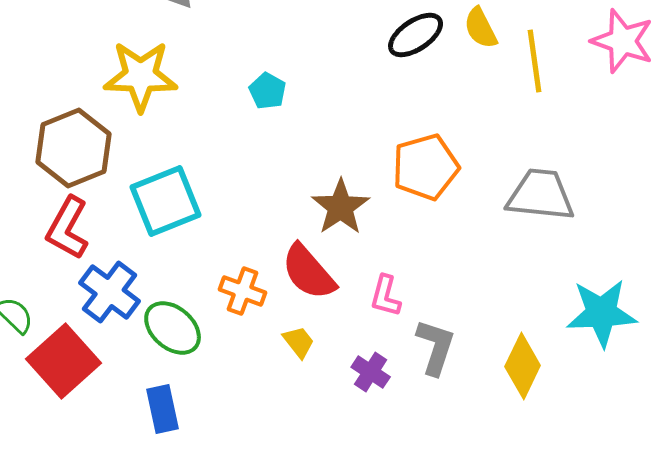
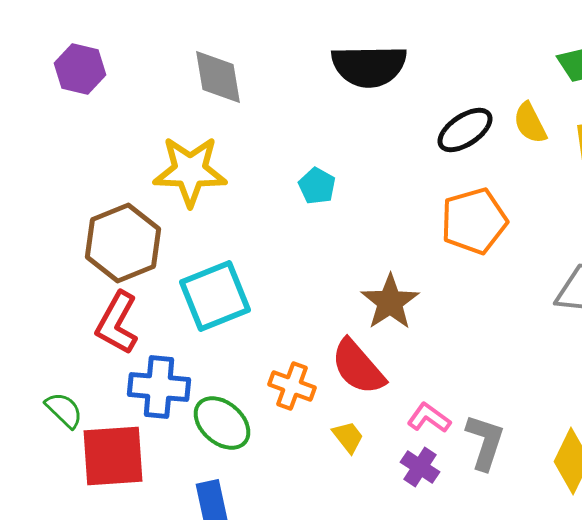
orange pentagon: (426, 167) -> (474, 221), moved
blue cross: (110, 292) -> (159, 387), turned -32
pink L-shape: (386, 296) -> (429, 418), moved, turned 111
red square: (64, 361) -> (113, 456), turned 38

